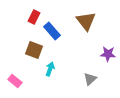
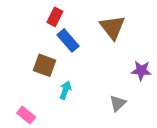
red rectangle: (34, 17) -> (55, 17), moved
pink rectangle: (15, 81) -> (26, 115), moved

